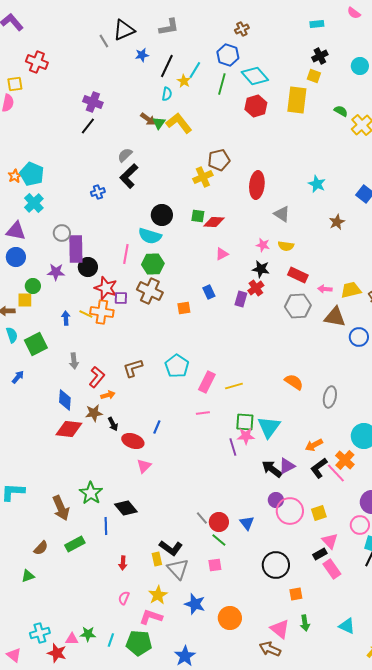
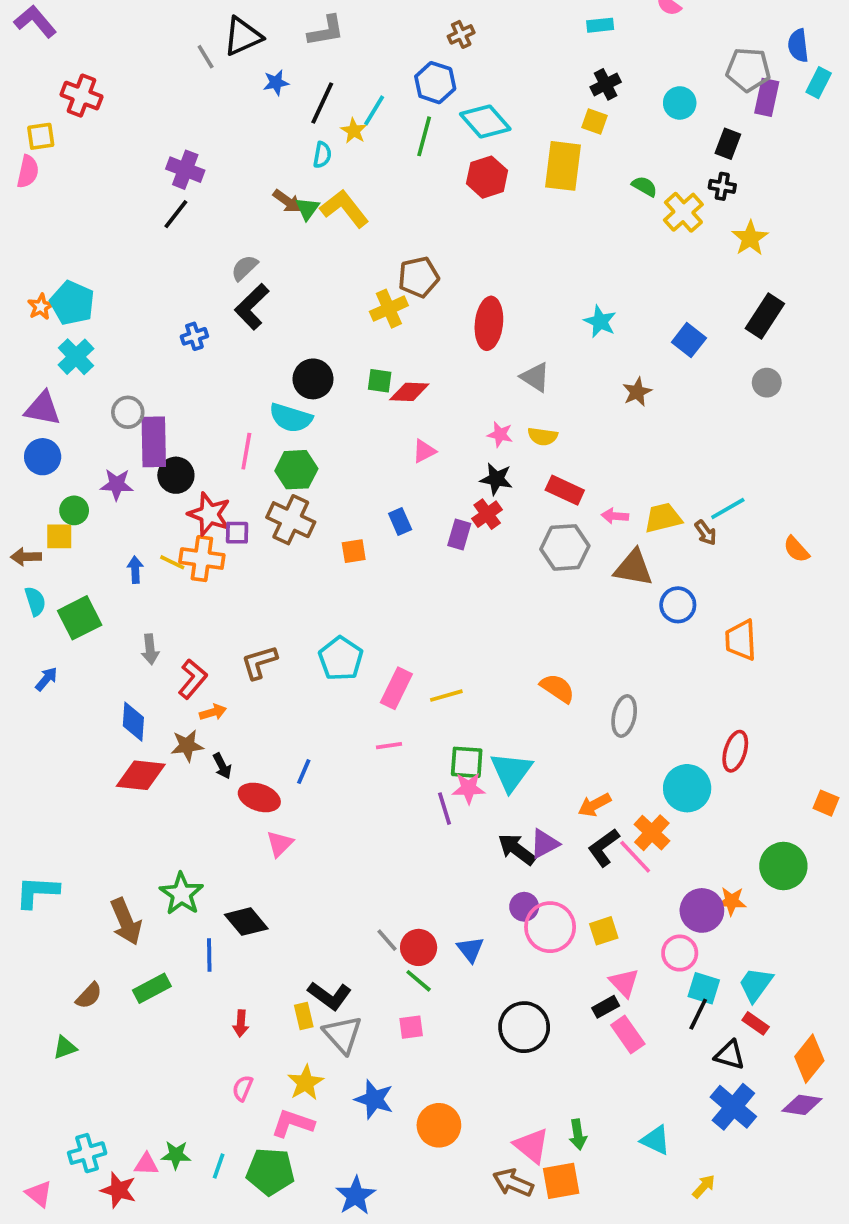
orange square: (296, 594) -> (561, 1181), moved, size x1.5

